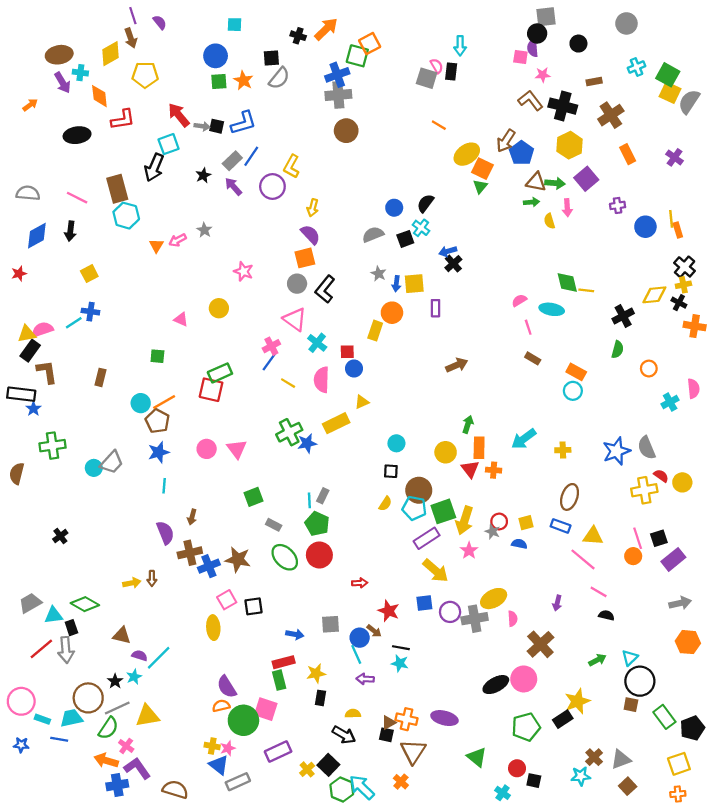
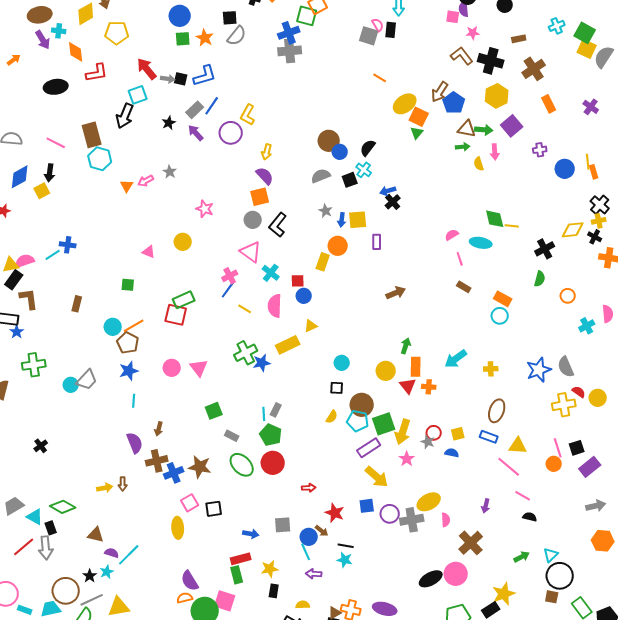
brown circle: (346, 131) -> (329, 141), moved
yellow square: (89, 274) -> (42, 191), moved
cyan triangle: (54, 615) -> (35, 517), turned 36

